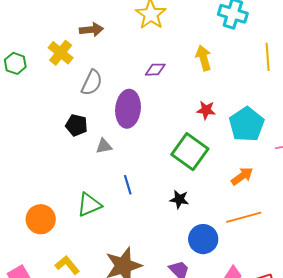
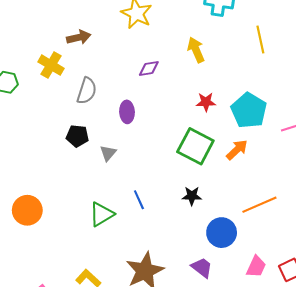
purple ellipse: (128, 109) -> (127, 112), size x0.6
gray triangle: (104, 146) -> (108, 153), turned -30
orange arrow: (242, 176) -> (237, 150), moved
blue line: (128, 185) -> (139, 200), moved
orange circle: (41, 219) -> (27, 210), moved

